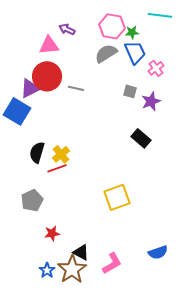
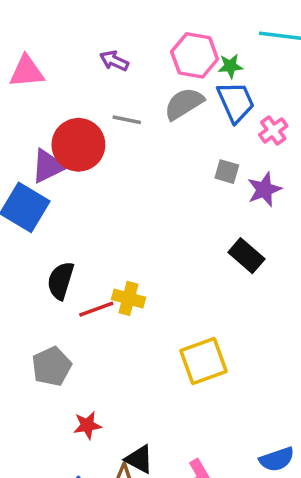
pink triangle: (49, 45) -> (27, 71), moved
gray line: (76, 88) -> (127, 120), moved
yellow cross: (61, 154) -> (128, 298), moved, turned -36

